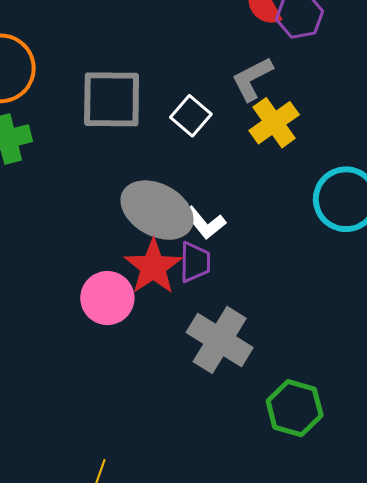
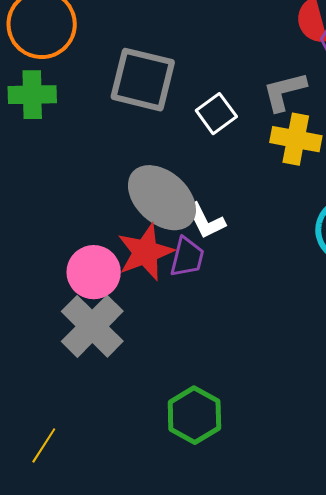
yellow cross: (274, 123) -> (296, 139), turned 33
gray cross: (220, 340) -> (92, 326), moved
green hexagon: (295, 408) -> (194, 415), moved

